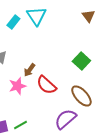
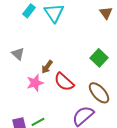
cyan rectangle: (13, 22) -> (29, 11), moved

